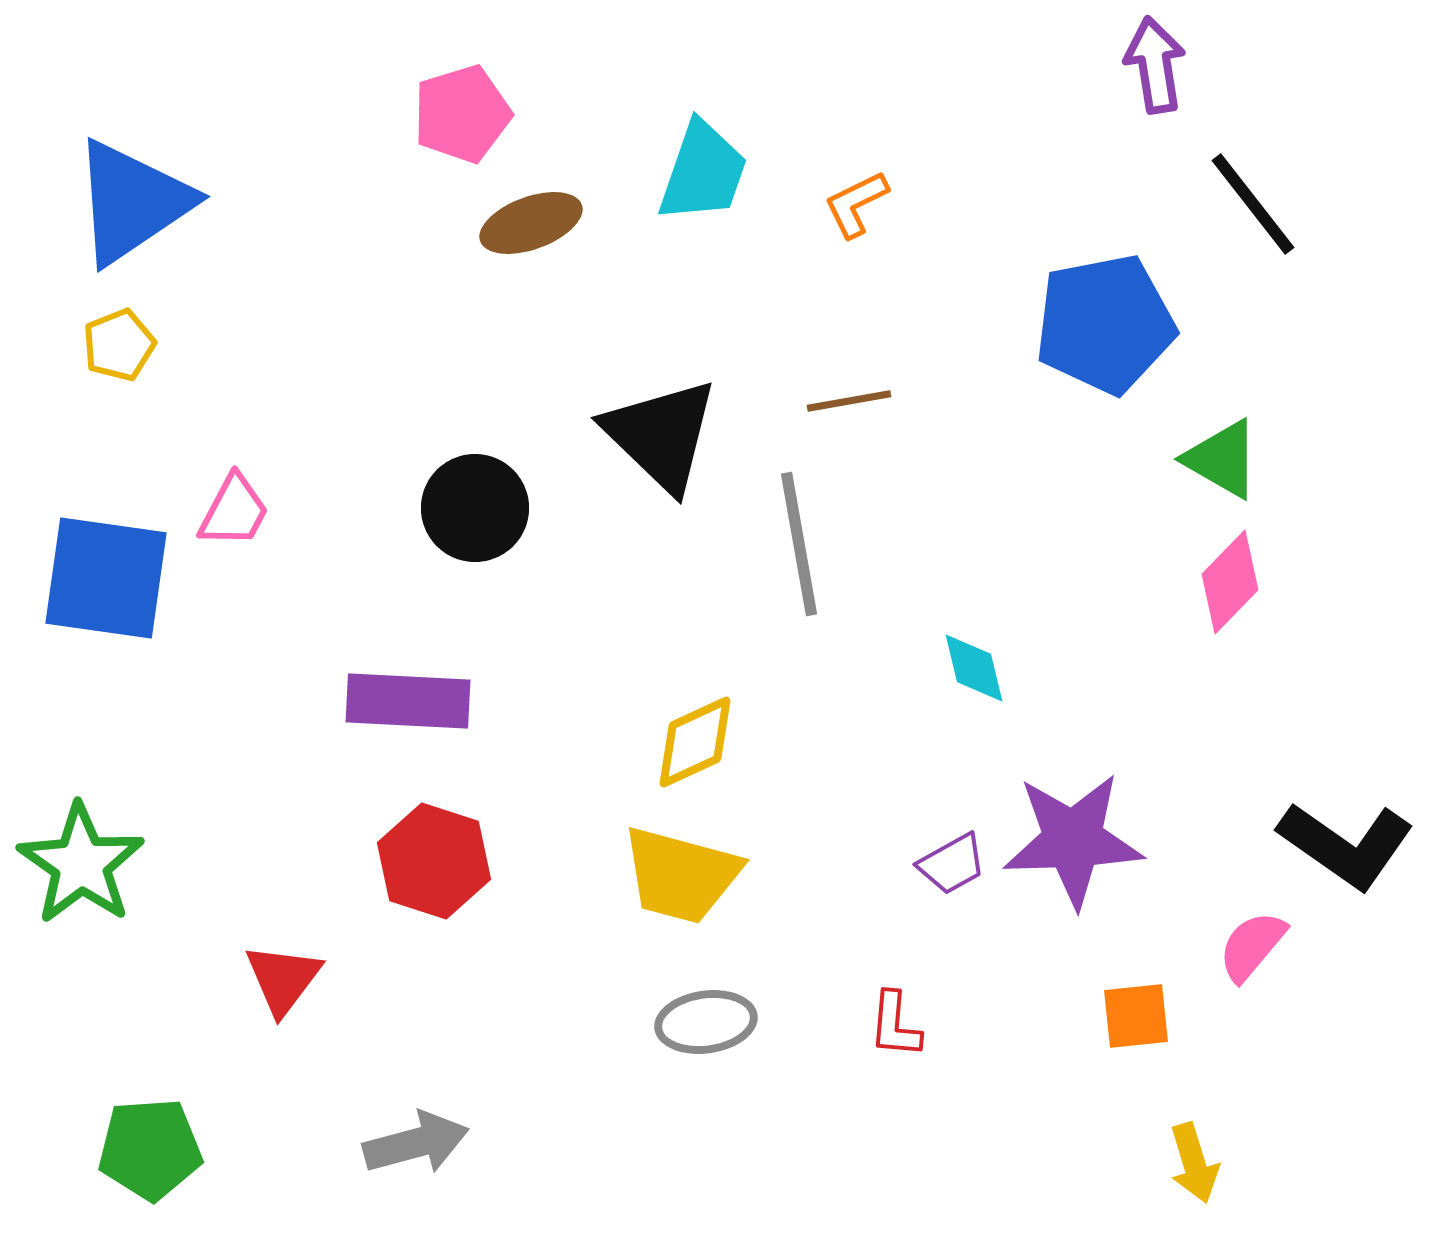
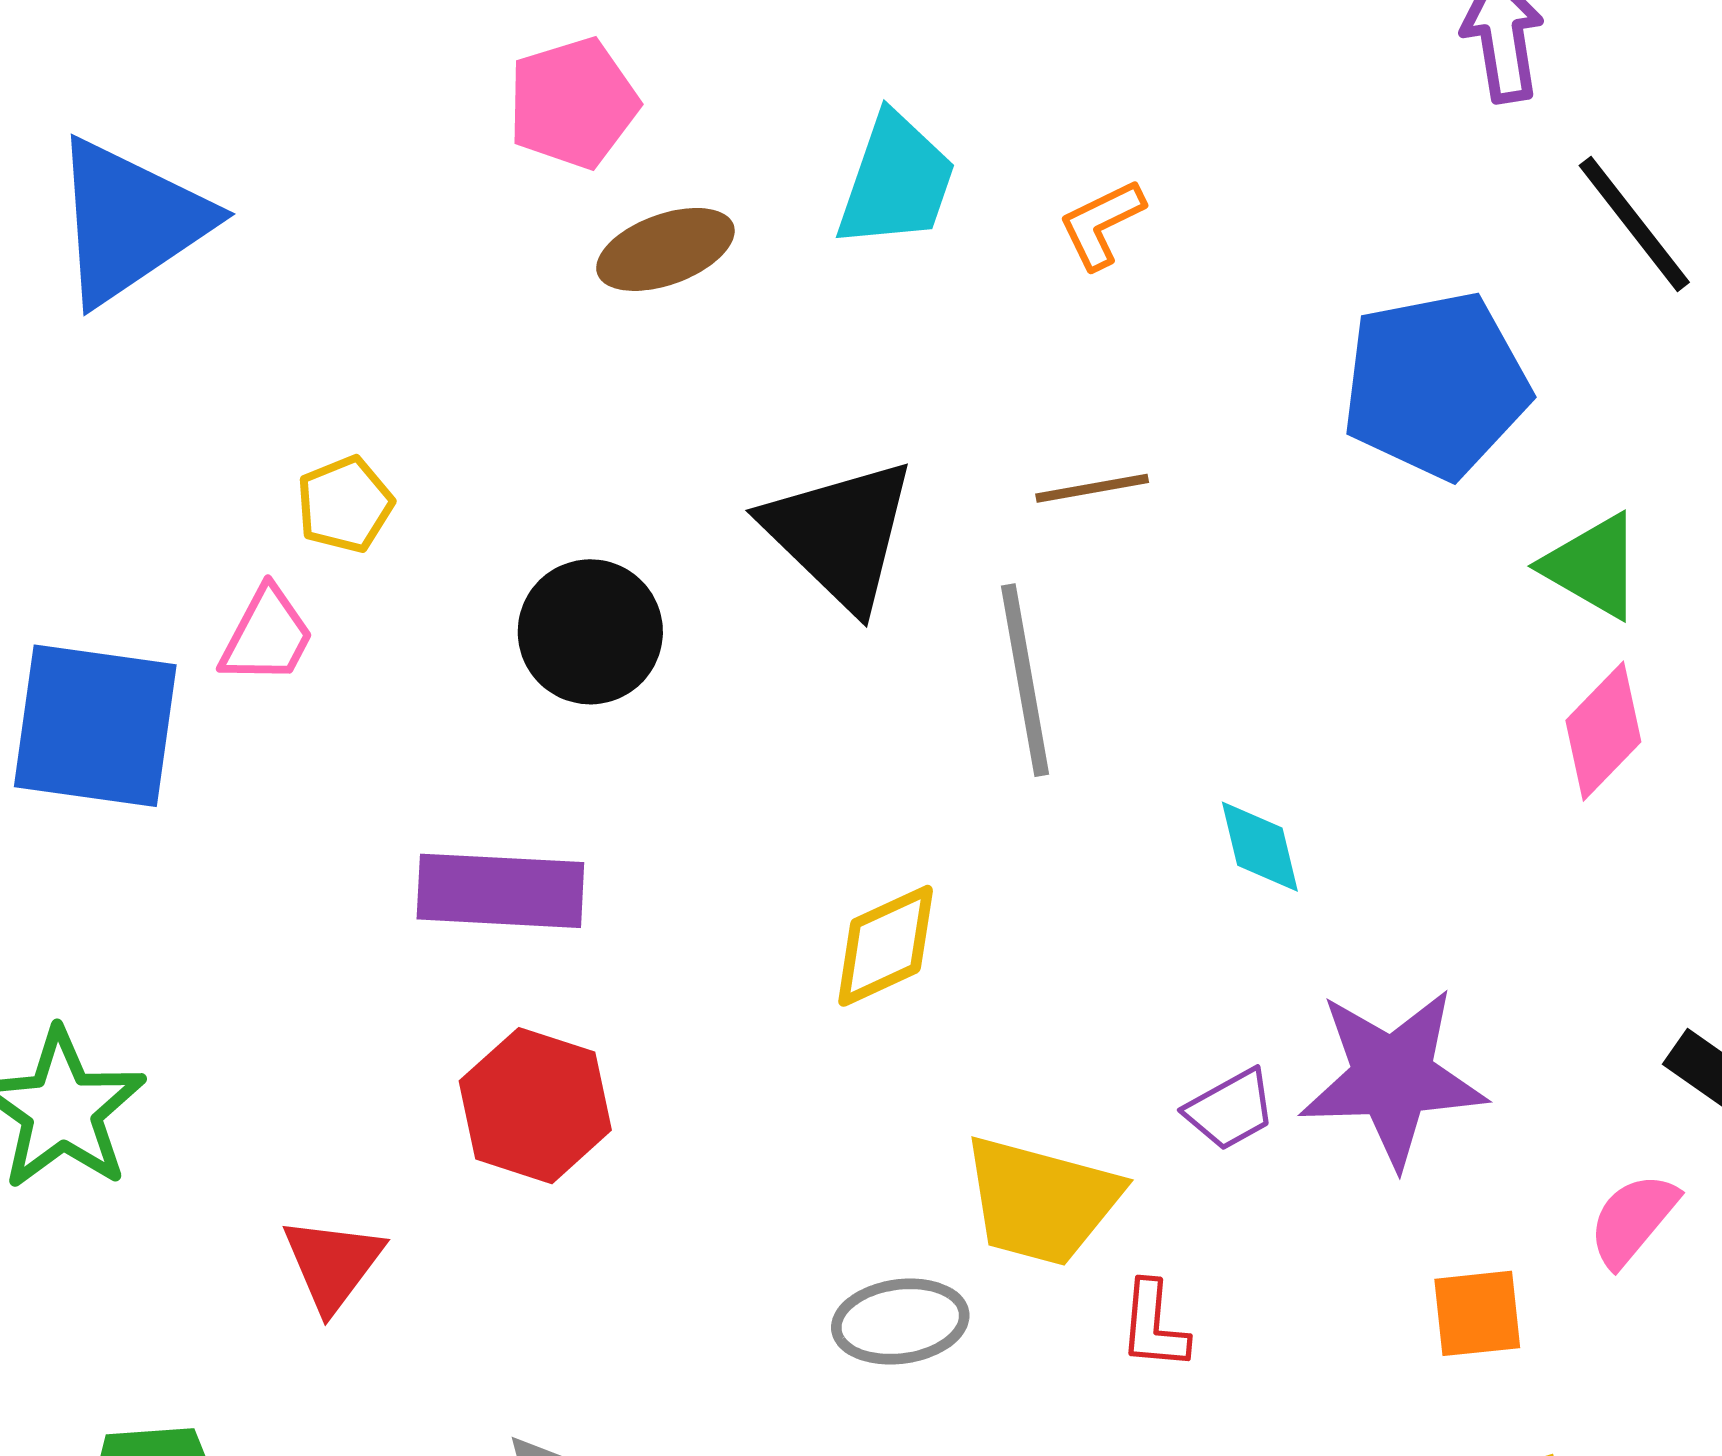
yellow pentagon: (119, 345) -> (345, 504), moved
yellow trapezoid: (681, 875) -> (1041, 1201), moved

